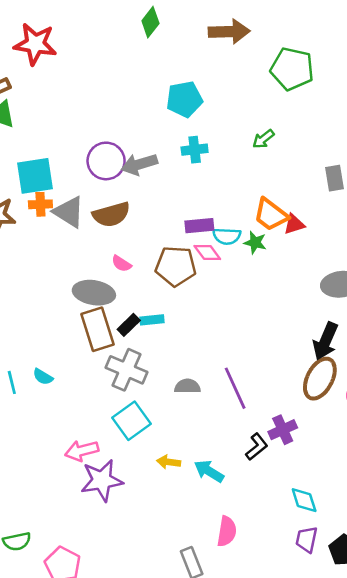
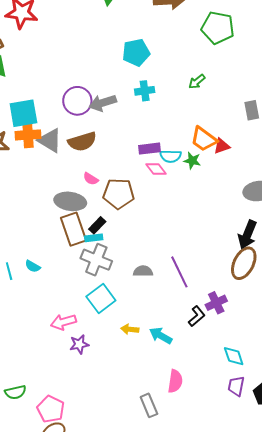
orange cross: (40, 204) -> (28, 135), size x1.4
brown pentagon: (176, 266) -> (119, 194), moved
cyan rectangle: (152, 320) -> (94, 238), moved
purple star: (102, 480) -> (79, 344), size x0.6

